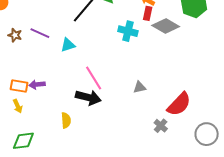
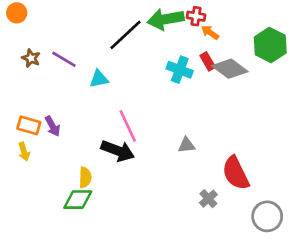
red rectangle: (148, 13) -> (208, 61), moved, turned -48
purple arrow: (37, 85) -> (53, 126), turned -119
red semicircle: (179, 104) -> (236, 173), turned 104
green diamond: (23, 141) -> (78, 200), moved

